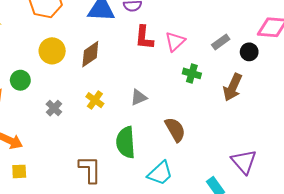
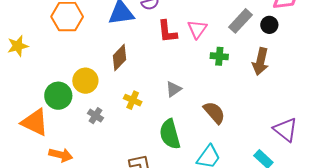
gray rectangle: (221, 42) -> (240, 21), size x1.4
yellow circle: (52, 51) -> (85, 81), moved
green circle: (20, 80) -> (58, 96), size x1.4

